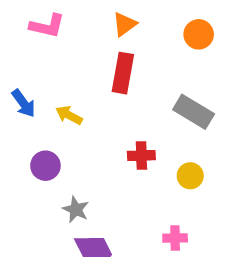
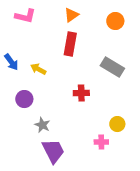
yellow circle: (190, 176) -> (117, 124), moved

